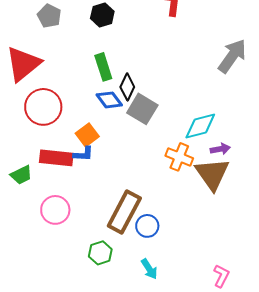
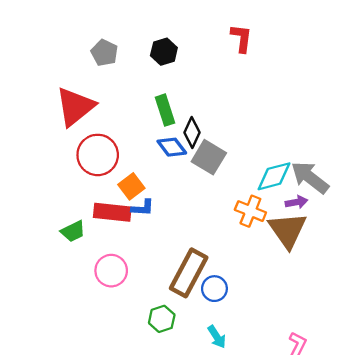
gray arrow: (232, 56) -> (310, 177), moved, turned -87
orange square: (87, 135) -> (131, 186), moved

